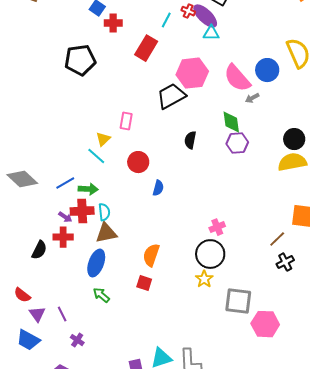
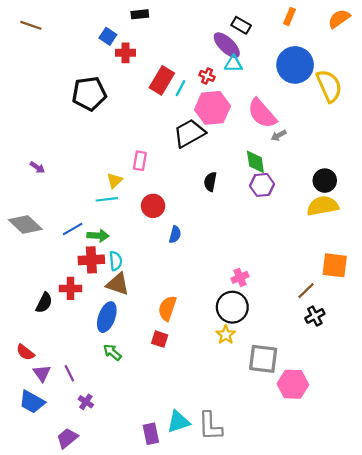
red cross: (188, 11) -> (207, 76), moved
cyan line: (166, 20) -> (181, 88), moved
blue circle: (267, 70) -> (295, 65), moved, size x1.4
cyan line: (96, 156) -> (107, 199), turned -48
purple arrow: (65, 217) -> (37, 167), moved
brown triangle: (106, 233) -> (118, 284), turned 30

